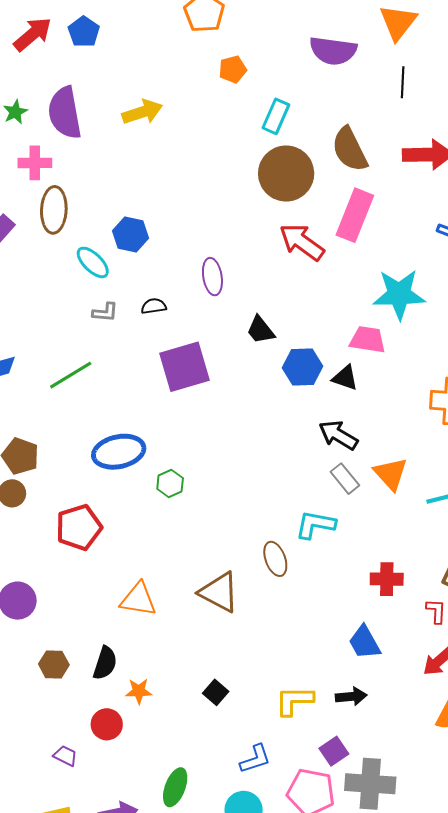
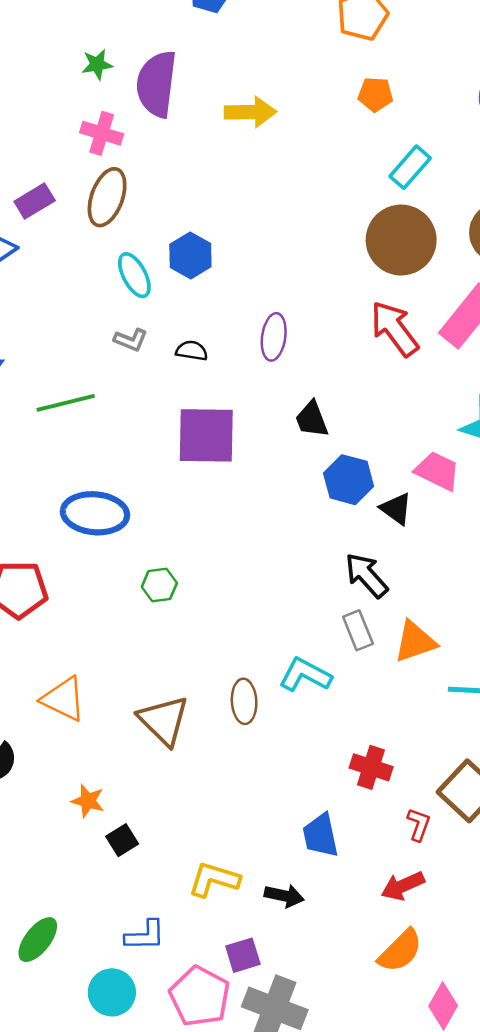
orange triangle: (391, 474) -> (415, 642), turned 36
green hexagon: (170, 483) -> (159, 585), moved
orange star: (139, 691) -> (88, 801), moved

